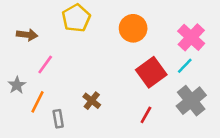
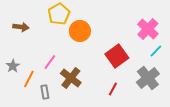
orange circle: (133, 28) -> (80, 31), moved
pink line: (45, 64) -> (50, 62), moved
cyan line: (185, 66) -> (156, 51), moved
brown cross: (92, 101) -> (71, 78), size x1.5

